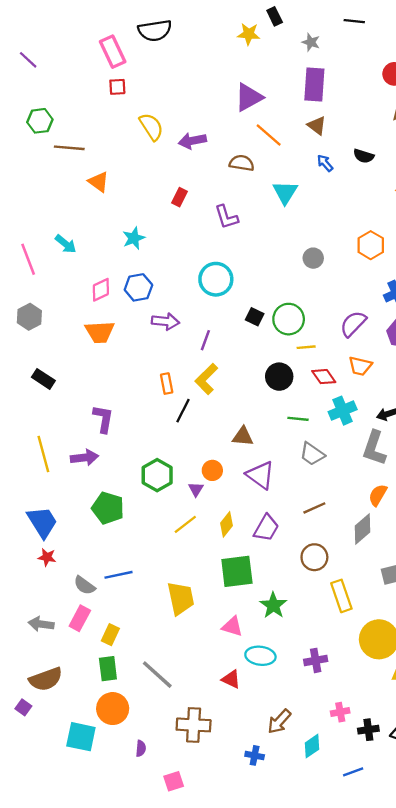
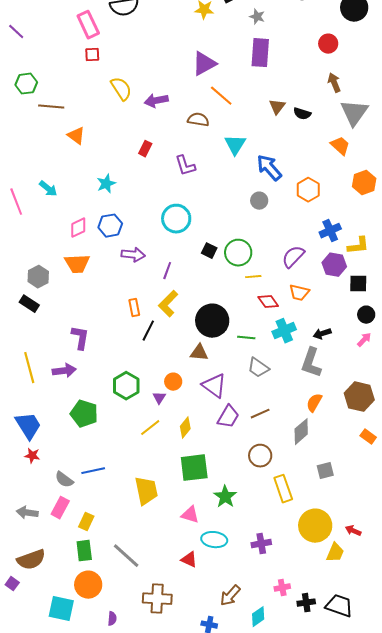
brown triangle: (317, 126) -> (277, 107), moved, turned 30
blue arrow: (325, 163) -> (269, 168), moved, size x1.8
gray hexagon: (29, 317) -> (38, 277), moved
black circle: (279, 377) -> (212, 321), moved, size x1.4
purple trapezoid: (266, 528) -> (228, 417), moved

